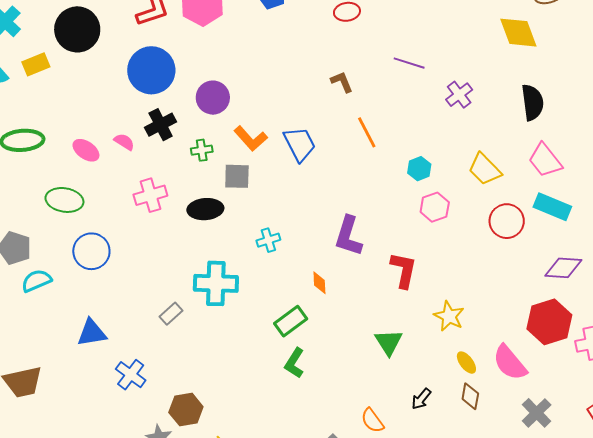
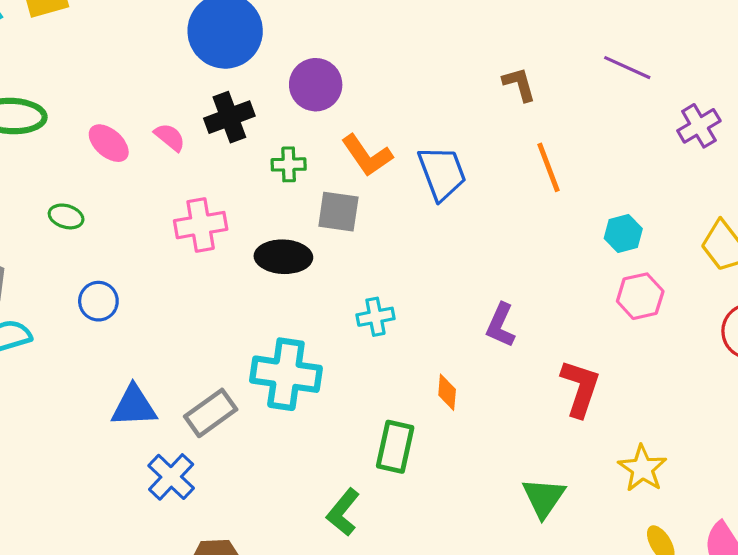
green ellipse: (64, 200) -> (66, 216), size x0.6
purple L-shape: (348, 236) -> (501, 325), size x0.7
blue circle: (91, 251) -> (98, 301), size x0.7
gray rectangle: (171, 314) -> (211, 413), size x1.4
green rectangle: (291, 321) -> (395, 447), turned -48
blue triangle: (92, 333) -> (134, 406), moved
green L-shape: (294, 363) -> (343, 512), moved
blue cross: (131, 375) -> (171, 477), moved

